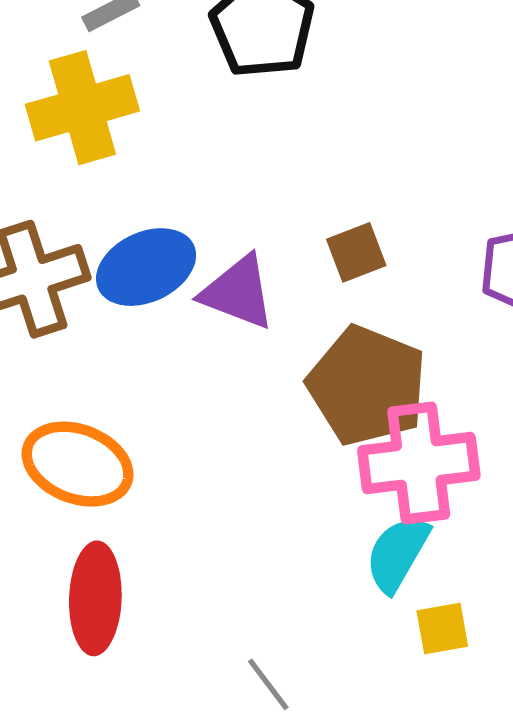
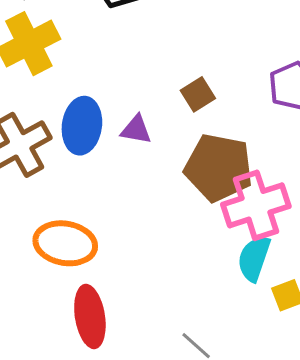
blue ellipse: (146, 267) -> (82, 126), turned -46
purple triangle: (238, 292) -> (136, 130), size x0.7

